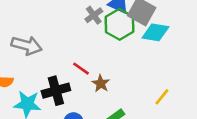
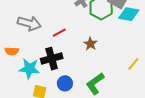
red line: (81, 69) -> (59, 33), moved, turned -64
brown star: (101, 83) -> (90, 44), moved

